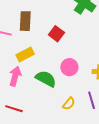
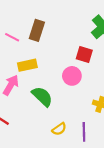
red square: (56, 34) -> (84, 54), moved, turned -35
pink circle: (69, 67) -> (72, 76), moved

